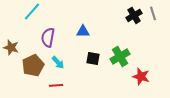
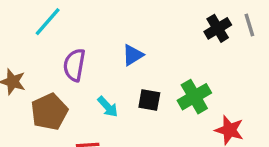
blue triangle: (83, 31) -> (133, 55), turned -32
cyan arrow: (58, 62) -> (108, 107), moved

